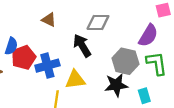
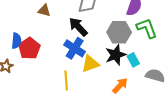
blue cross: (47, 66) -> (75, 48), moved, turned -30
yellow triangle: (75, 80) -> (90, 64), moved
cyan rectangle: (144, 96) -> (133, 60), moved

